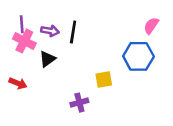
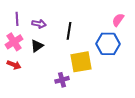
black line: (73, 32) -> (69, 31), moved
pink cross: (24, 41) -> (14, 42), moved, turned 30
yellow square: (104, 79) -> (81, 62), size x1.6

